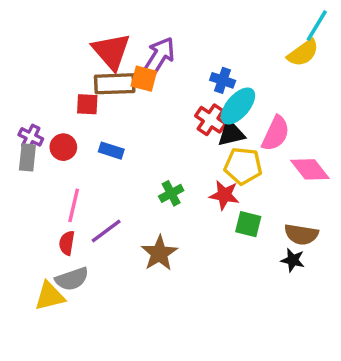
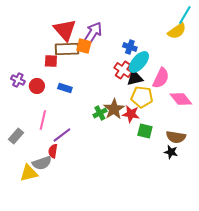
gray rectangle: (27, 157) -> (16, 136), moved, turned 35
red semicircle: (67, 243) -> (53, 151), moved
brown star: (159, 253) -> (114, 109), moved

